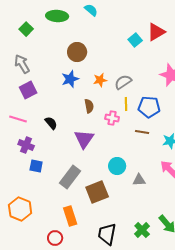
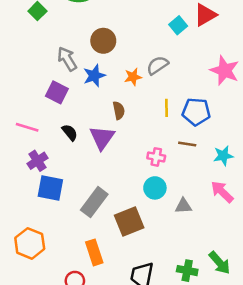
gray arrow: (22, 64) -> (67, 59), moved
gray semicircle: (123, 82) -> (157, 65), moved
purple square: (28, 90) -> (57, 92), moved, turned -36
pink cross: (112, 118) -> (156, 157), moved
purple triangle: (84, 139) -> (102, 138), moved
purple cross: (26, 145) -> (37, 161), turned 35
blue square: (36, 166) -> (50, 188), size x1.5
green cross: (142, 230) -> (187, 271), turned -35

